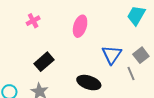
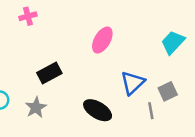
pink cross: (33, 21) -> (28, 16), moved

